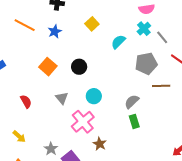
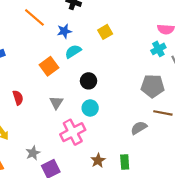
cyan semicircle: (118, 42) -> (73, 51), moved
black circle: (79, 67) -> (88, 81), moved
gray semicircle: (132, 102) -> (139, 128), moved
green rectangle: (134, 121) -> (125, 162), moved
brown star: (100, 144) -> (98, 160), moved

